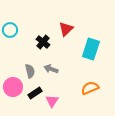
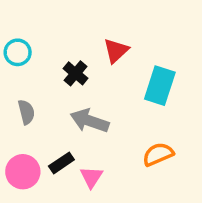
gray arrow: (51, 69) -> (90, 121), size x1.5
gray semicircle: (30, 71) -> (26, 112), moved
pink circle: (13, 87) -> (23, 172), moved

